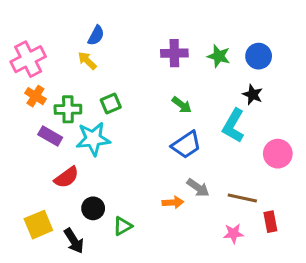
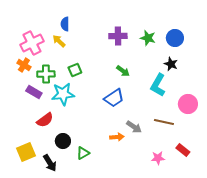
blue semicircle: (96, 35) -> (65, 24), turned 152
pink cross: (28, 59) -> (32, 43), moved
blue trapezoid: (186, 145) -> (114, 98), moved
brown line: (242, 198) -> (164, 122), moved
red rectangle: (270, 222) -> (183, 150), turned -40

